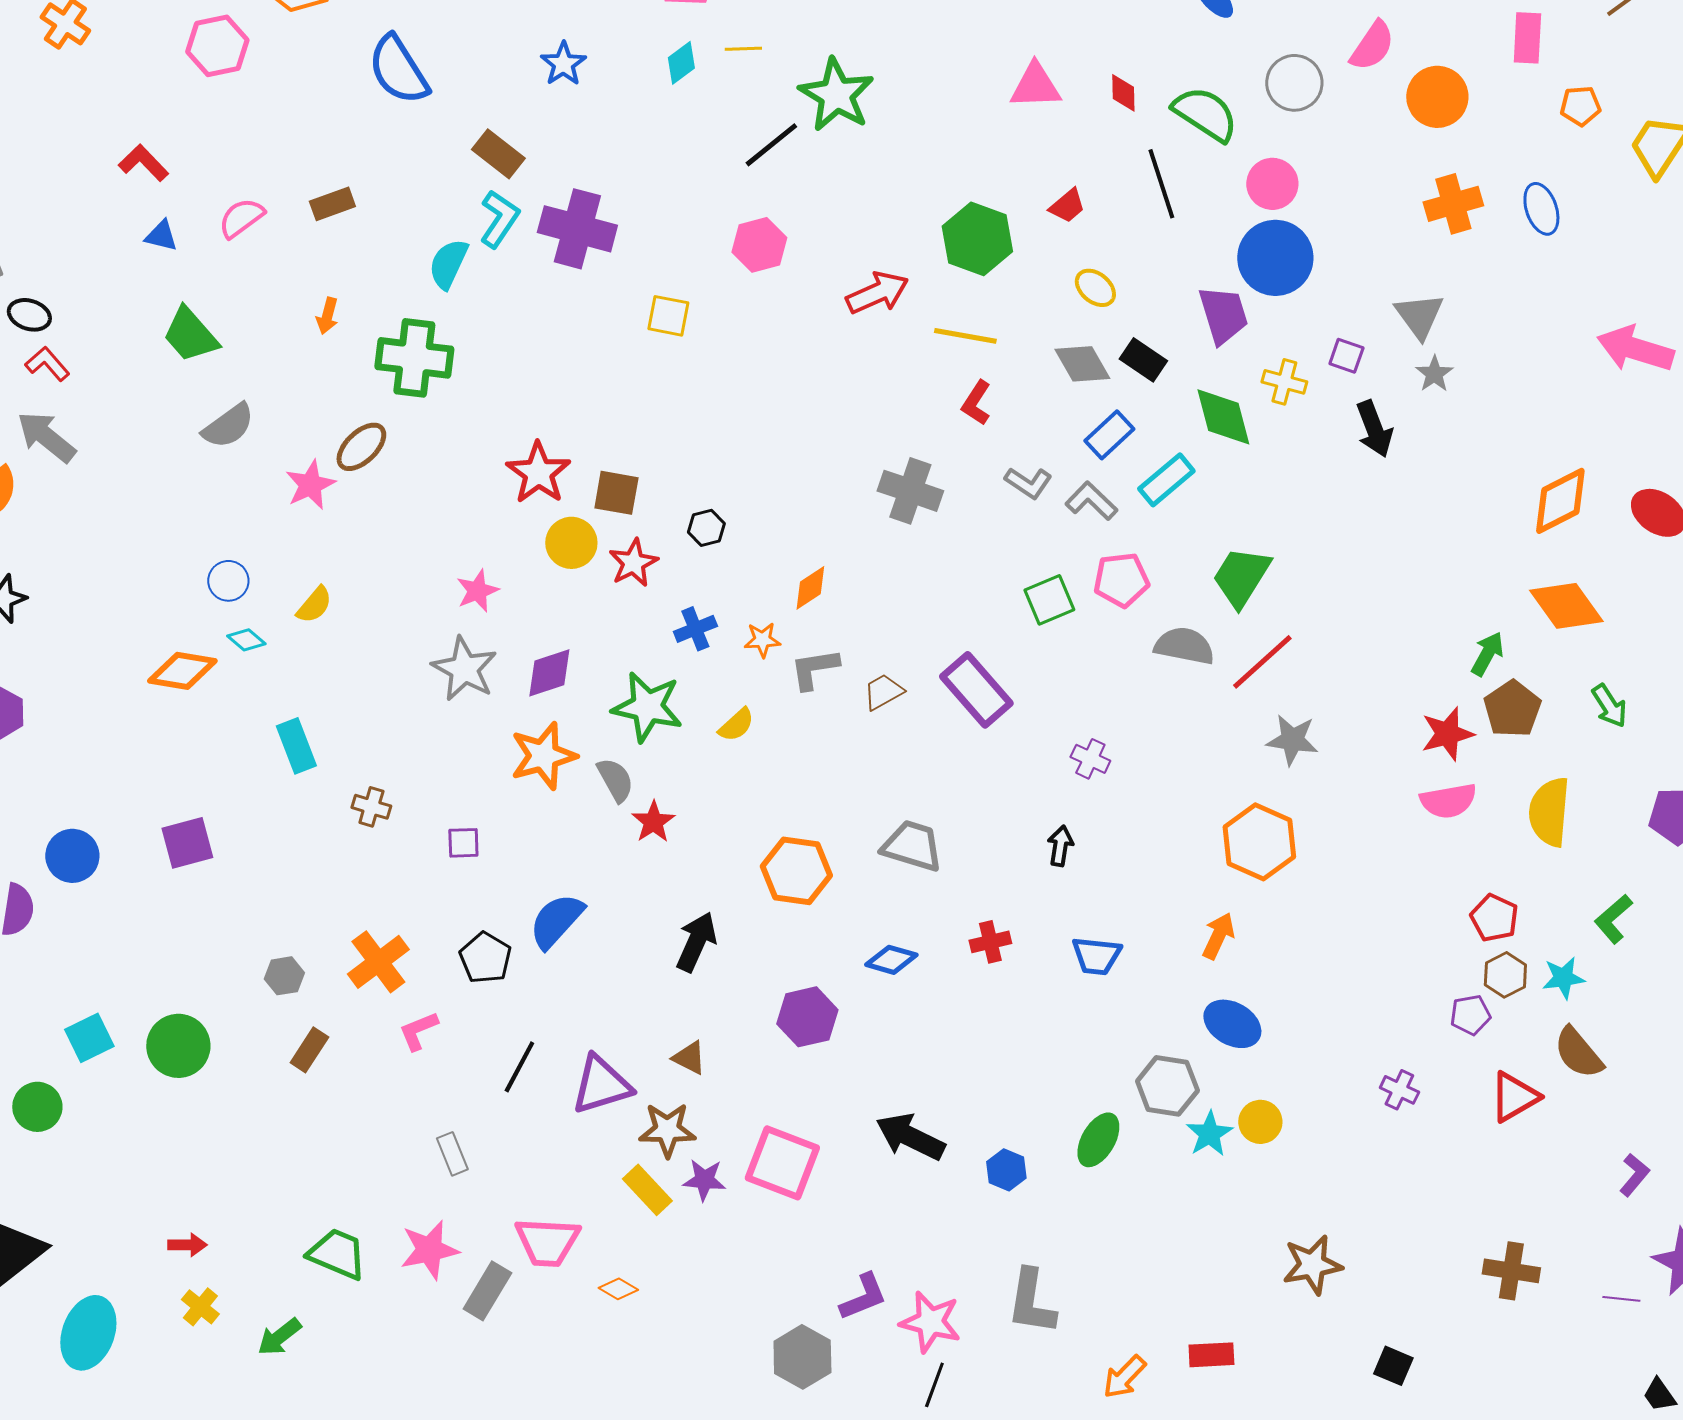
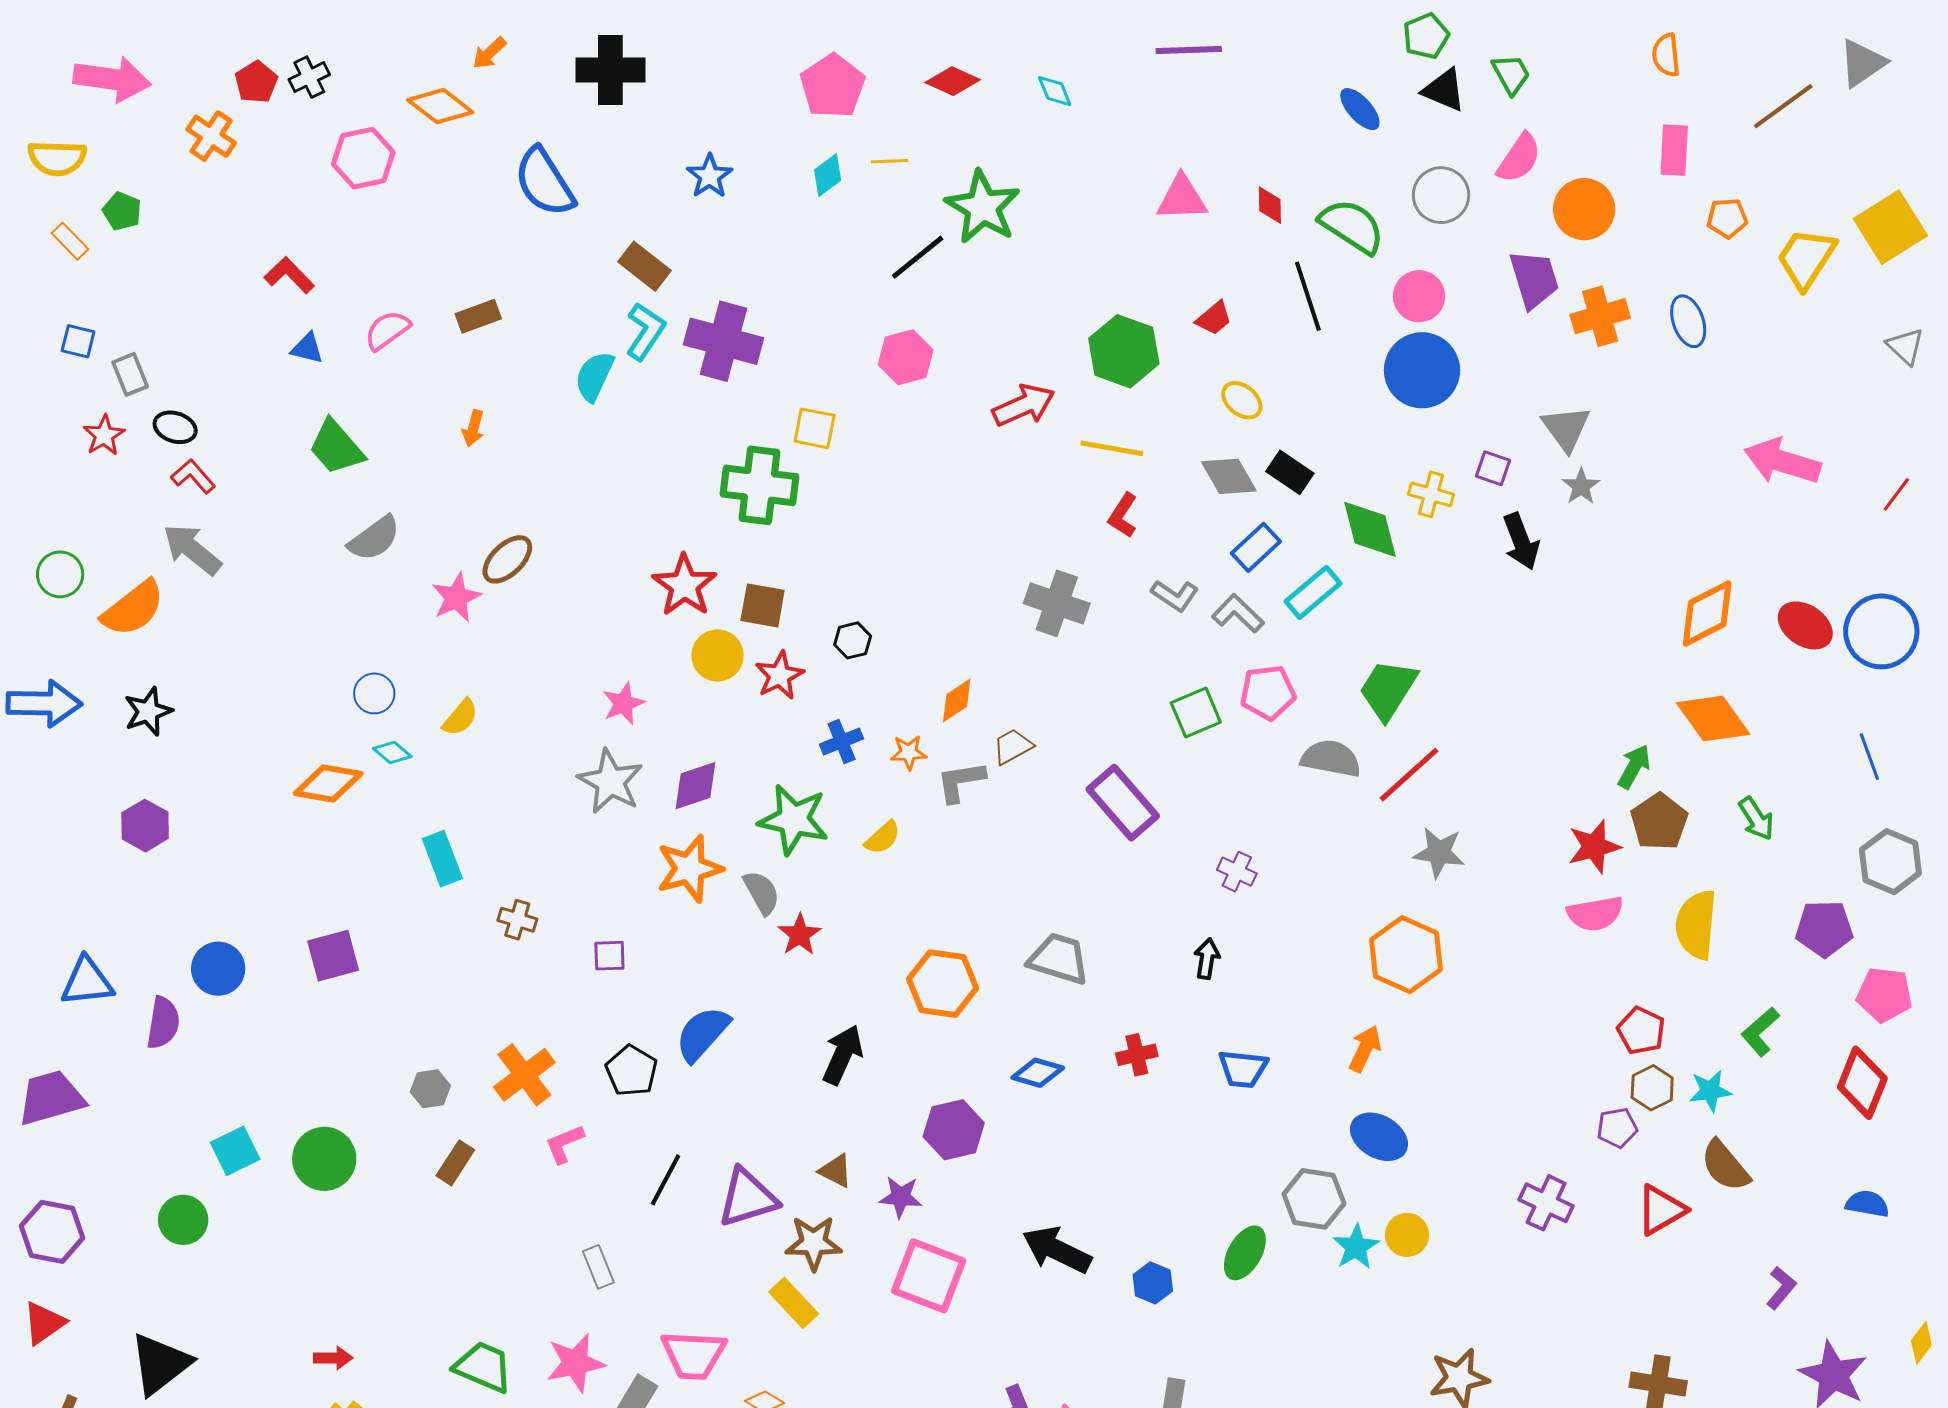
purple trapezoid: (1223, 315) -> (1534, 279), moved
green cross: (414, 358) -> (760, 485), moved
brown trapezoid: (883, 692) -> (1013, 747), moved
purple cross: (1399, 1090) -> (1546, 1203), size x1.4
purple star: (704, 1180) -> (901, 1197), moved

